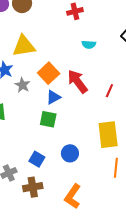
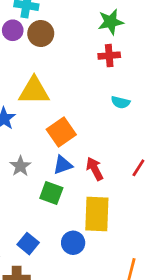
red arrow: (77, 81) -> (95, 169), moved, size x0.7
gray star: (22, 85) -> (20, 166), moved
yellow rectangle: (108, 135) -> (97, 214), moved

